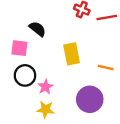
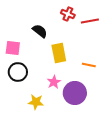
black semicircle: (37, 29) -> (40, 31), moved
pink star: (45, 87) -> (54, 82), moved

